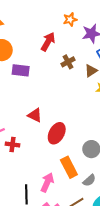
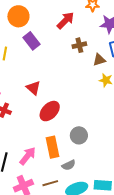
purple rectangle: (21, 70) -> (31, 41), turned 30

